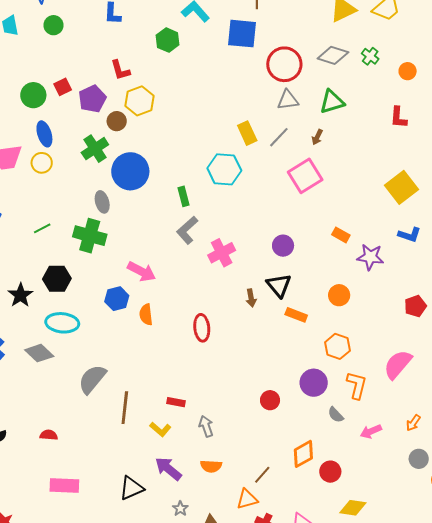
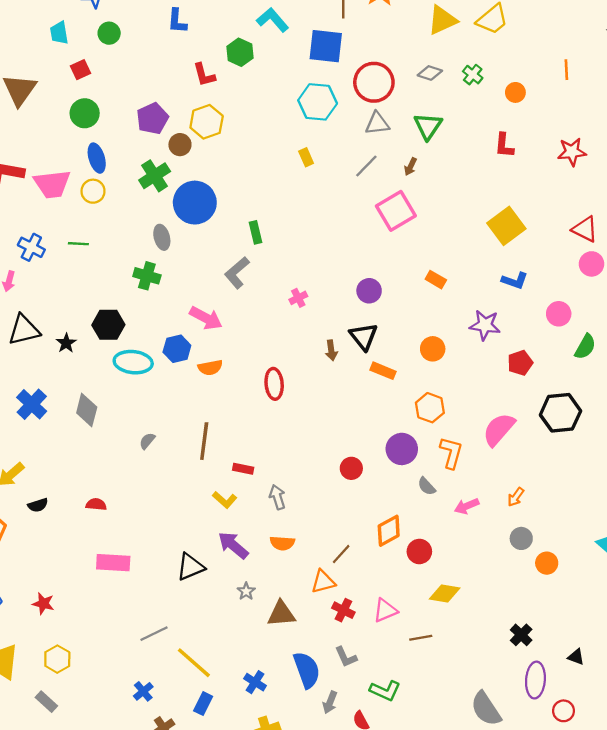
gray diamond: (333, 55) -> (430, 73), size x0.7
red L-shape: (120, 70) -> (204, 75), moved
red square: (63, 87) -> (81, 70), moved
green triangle: (332, 102) -> (428, 126), turned -40
yellow rectangle: (247, 133) -> (306, 157), moved, size x0.7
cyan hexagon: (224, 169) -> (318, 102), moved
green line: (42, 228) -> (78, 244), moved, turned 30
gray L-shape: (187, 230) -> (237, 273), moved
green cross: (90, 236) -> (147, 276), size x0.7
pink cross: (222, 253) -> (298, 298), size x0.6
purple star: (370, 257) -> (485, 325), moved
black star: (20, 295) -> (66, 343), size x0.7
orange semicircle: (146, 315) -> (210, 368), turned -95
cyan ellipse: (62, 323) -> (133, 362), moved
gray diamond: (39, 353) -> (87, 410), turned 60
gray semicircle: (92, 379) -> (147, 441), size x0.5
brown line: (125, 408) -> (204, 441), moved

